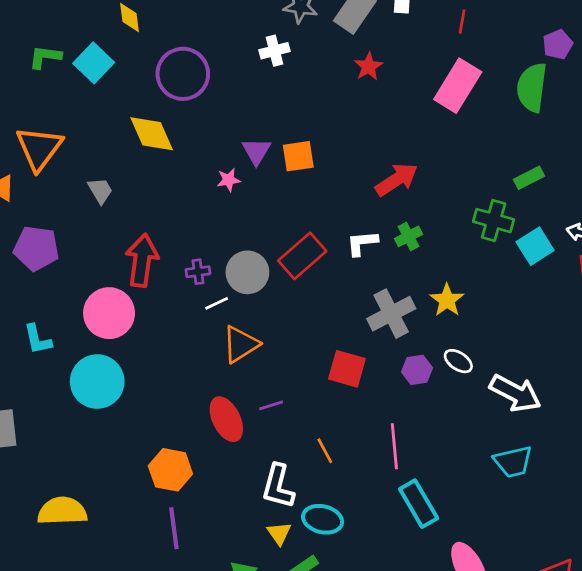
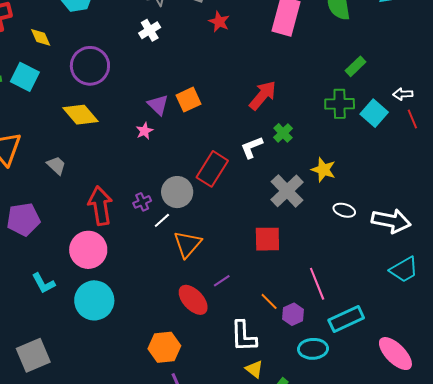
purple hexagon: (417, 370) -> (293, 314), moved
cyan rectangle: (419, 504) -> (346, 319), turned -68
cyan ellipse: (323, 519) -> (313, 349), moved

